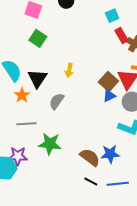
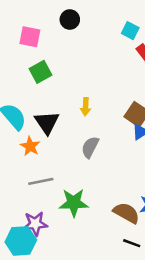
cyan square: (112, 16) -> (130, 31), turned -32
green square: (38, 38) -> (41, 72), turned 36
gray semicircle: (57, 101) -> (90, 147), moved

